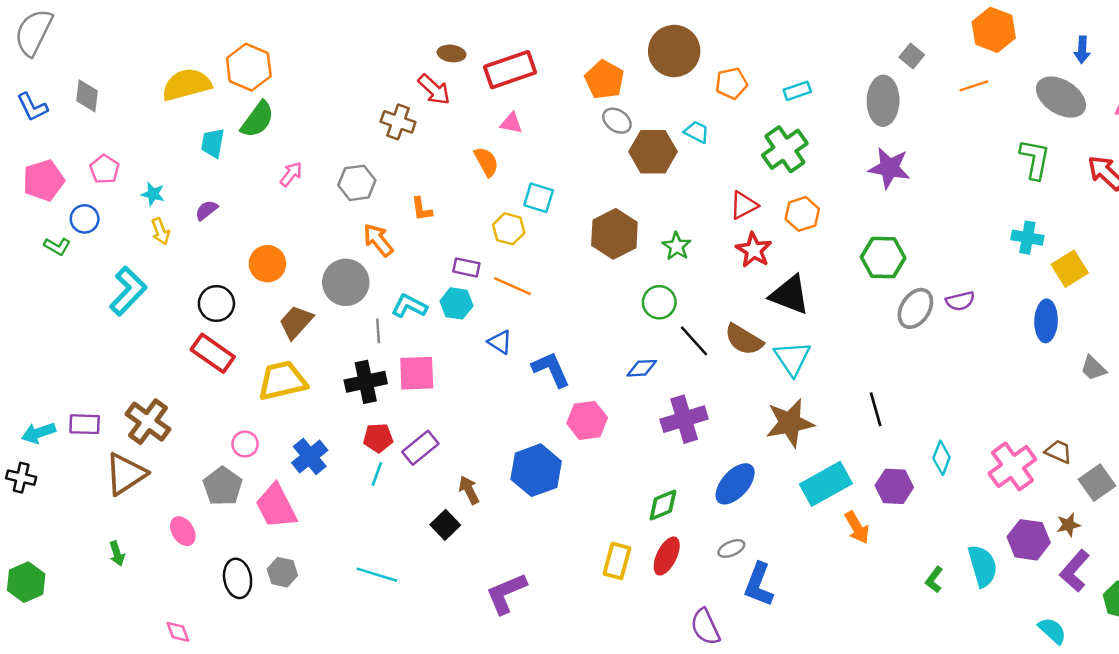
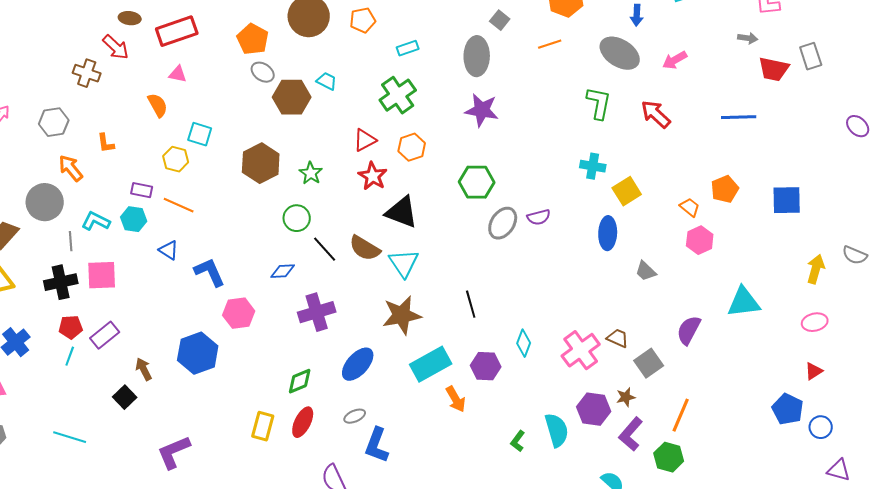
orange pentagon: (731, 83) -> (363, 20), moved

